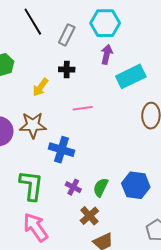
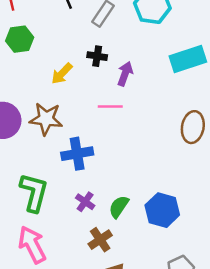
purple arrow: (107, 54) -> (125, 74), moved
cyan rectangle: (131, 76) -> (188, 59), moved
blue cross: (62, 150) -> (77, 154), turned -35

